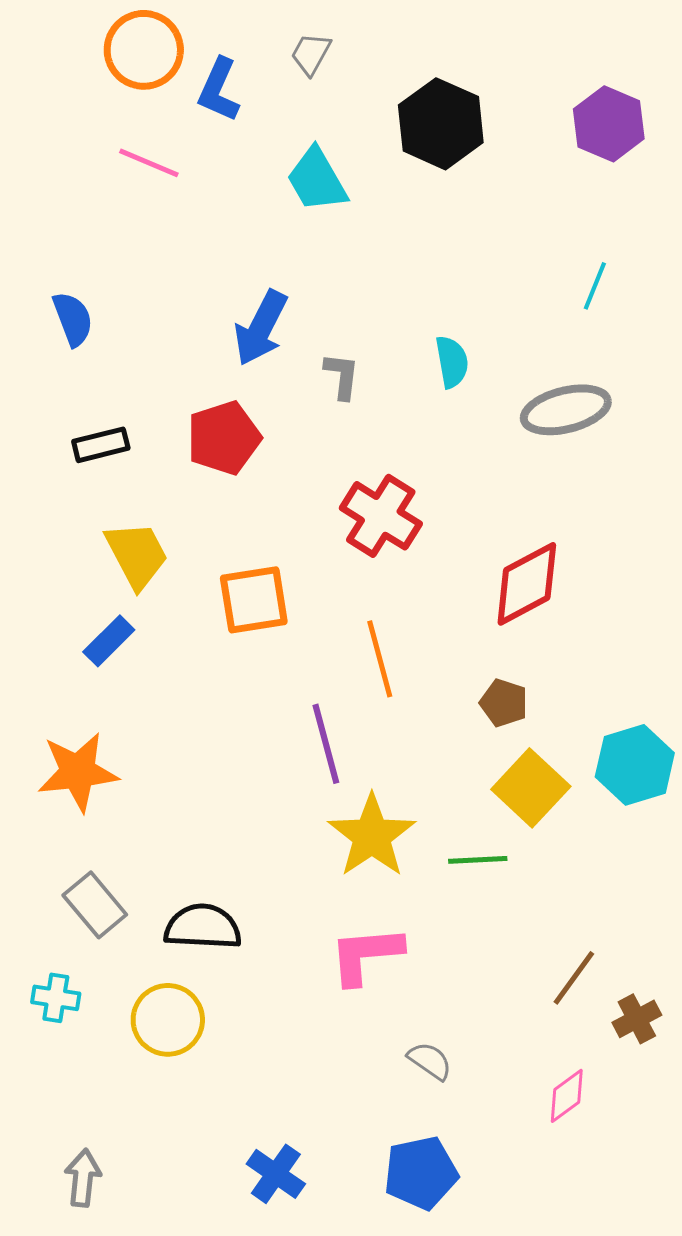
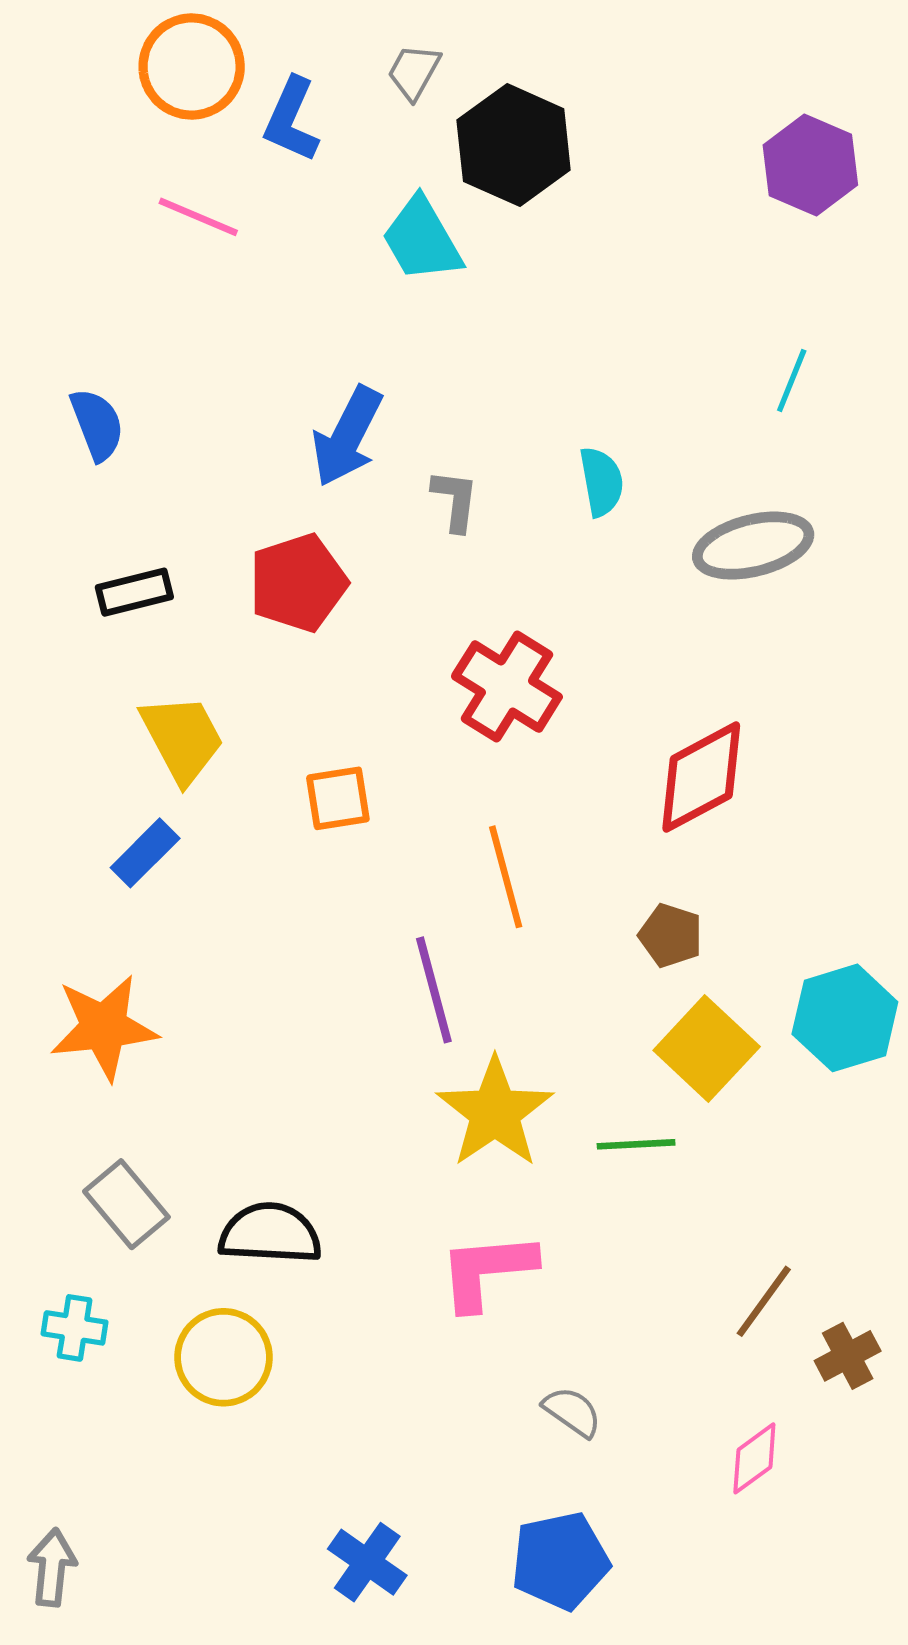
black hexagon: (441, 124) -> (514, 145), moved
orange square: (254, 600) -> (338, 798), size x0.7
gray arrow: (83, 1178) -> (52, 1567), moved

